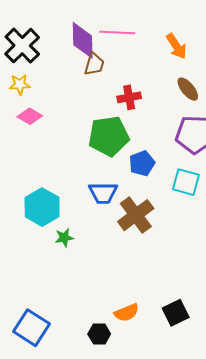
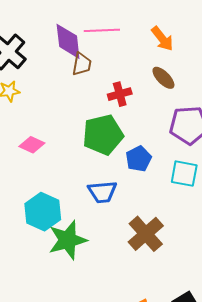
brown ellipse: (188, 89) -> (163, 78), moved
pink diamond: (30, 116) -> (32, 145), moved
brown cross: (136, 215) -> (146, 234), moved
green star: (64, 238) -> (68, 240), size x2.0

